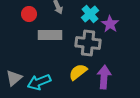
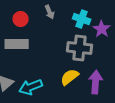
cyan cross: (90, 14) -> (82, 19), turned -30
gray rectangle: (50, 35) -> (17, 44), moved

